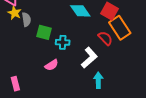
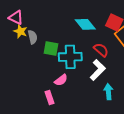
red semicircle: (105, 38) -> (101, 50), moved
cyan cross: (63, 42) -> (70, 57), size x1.6
pink rectangle: (15, 84) -> (50, 97), moved

